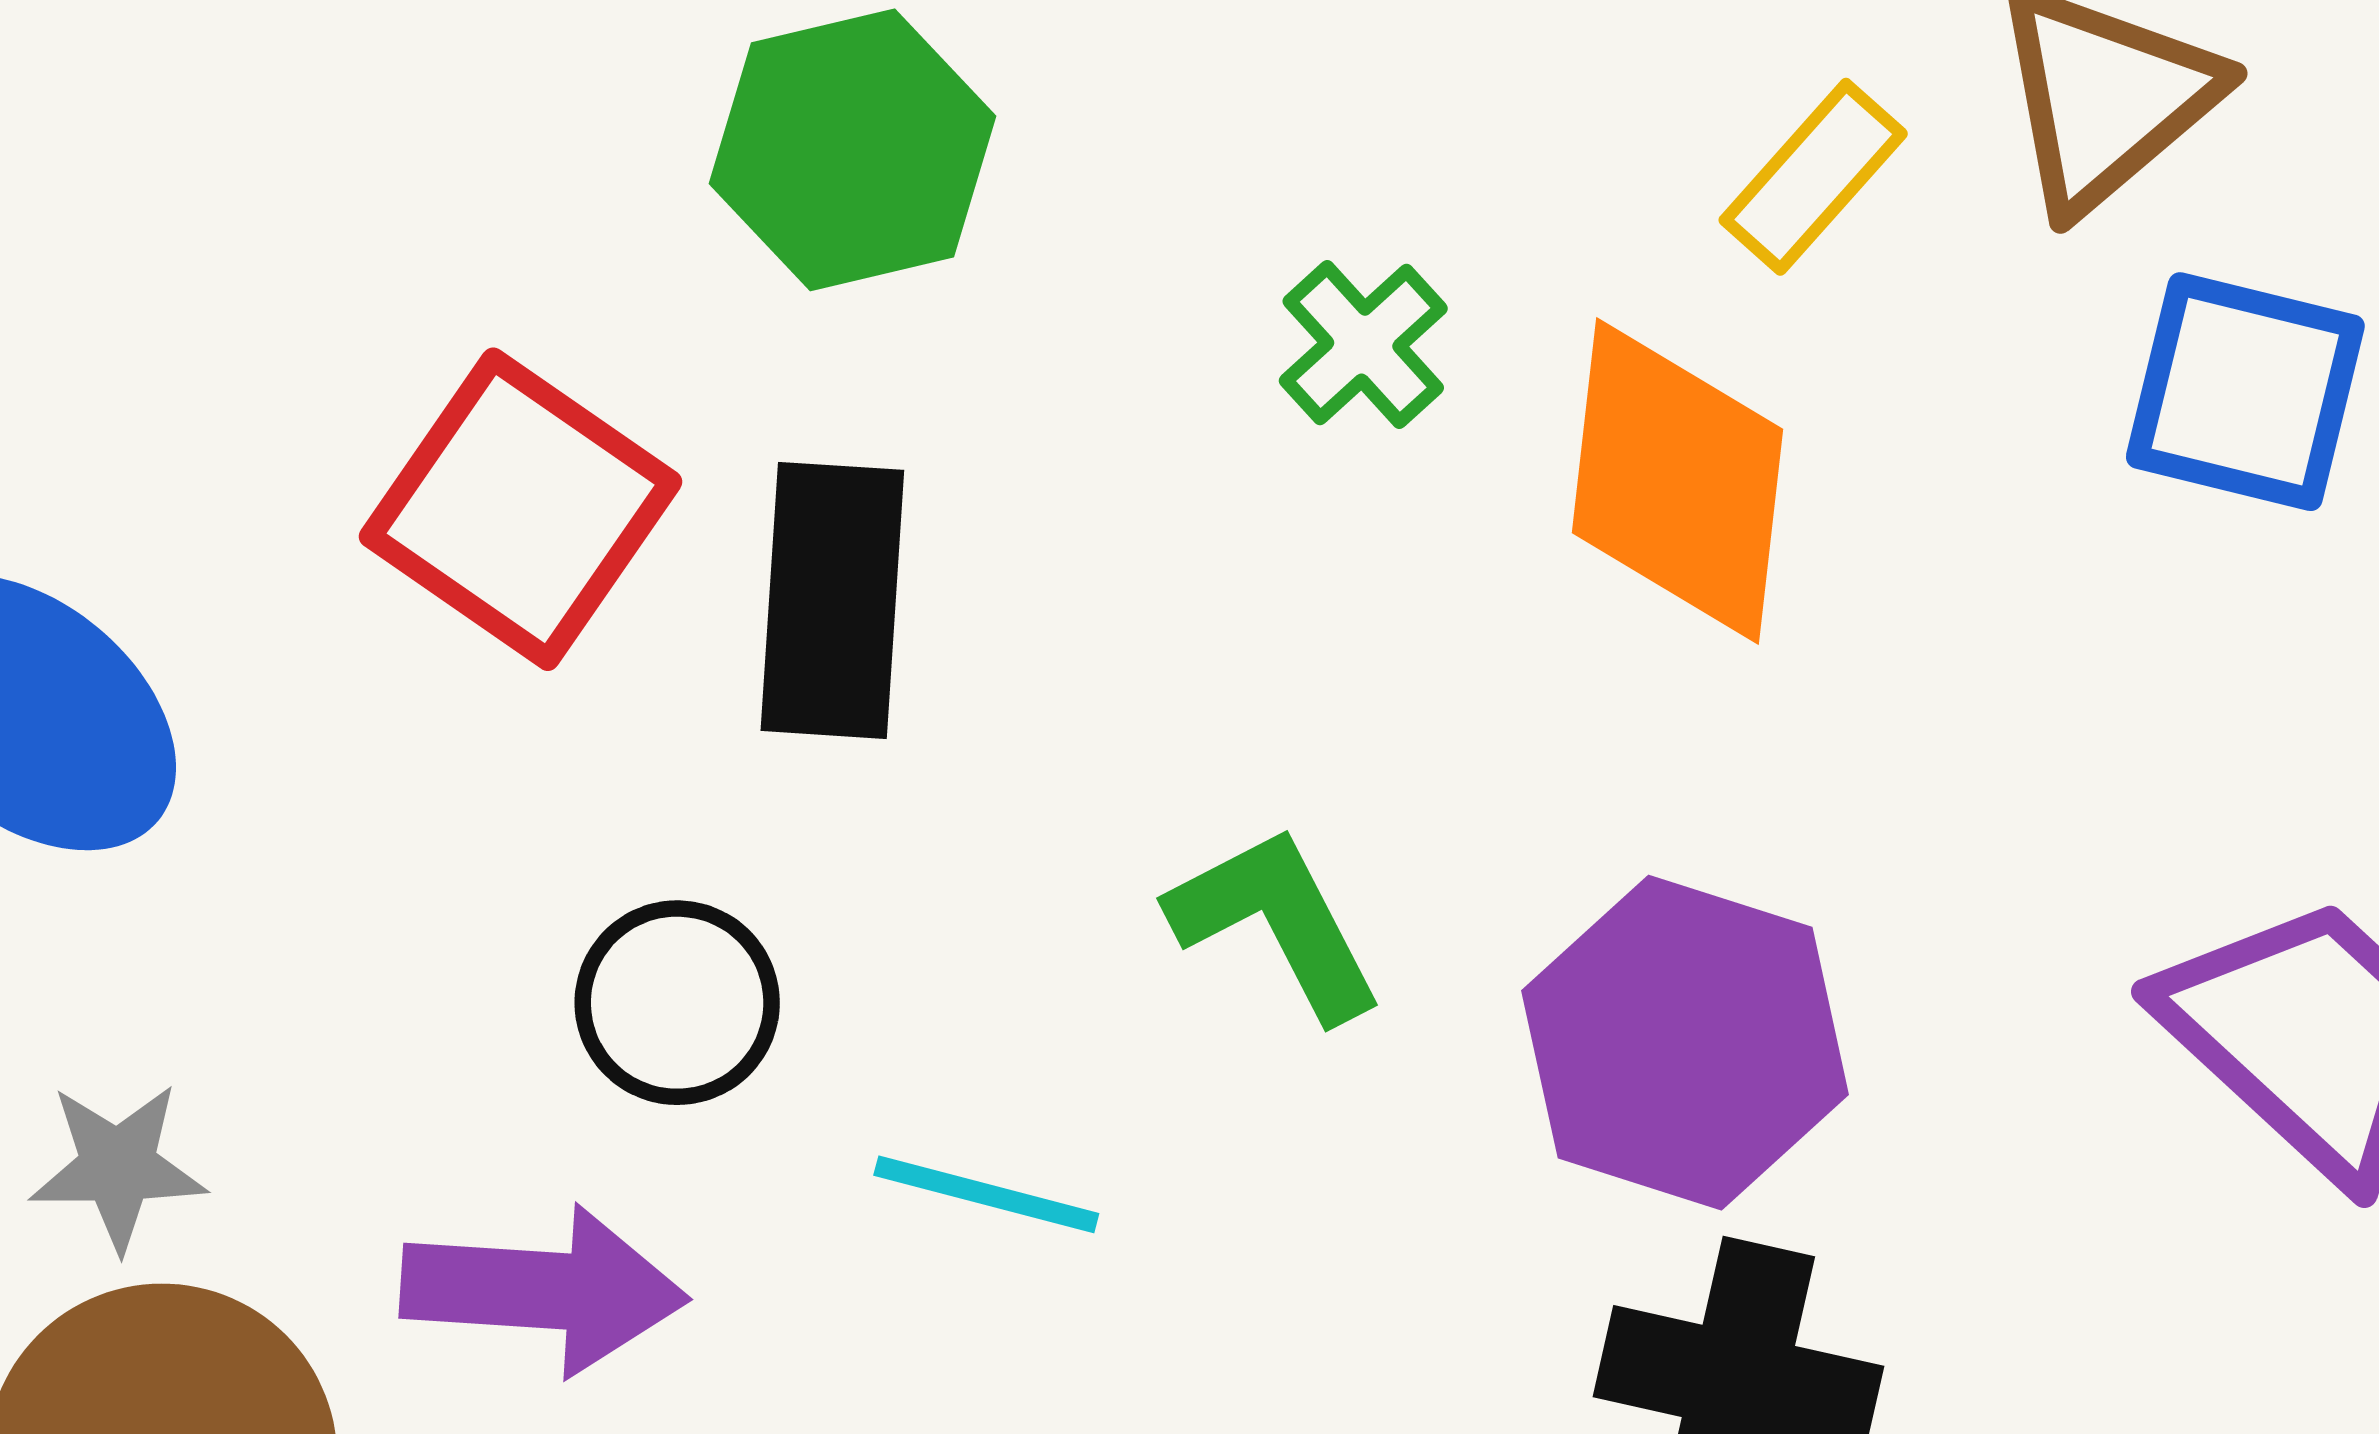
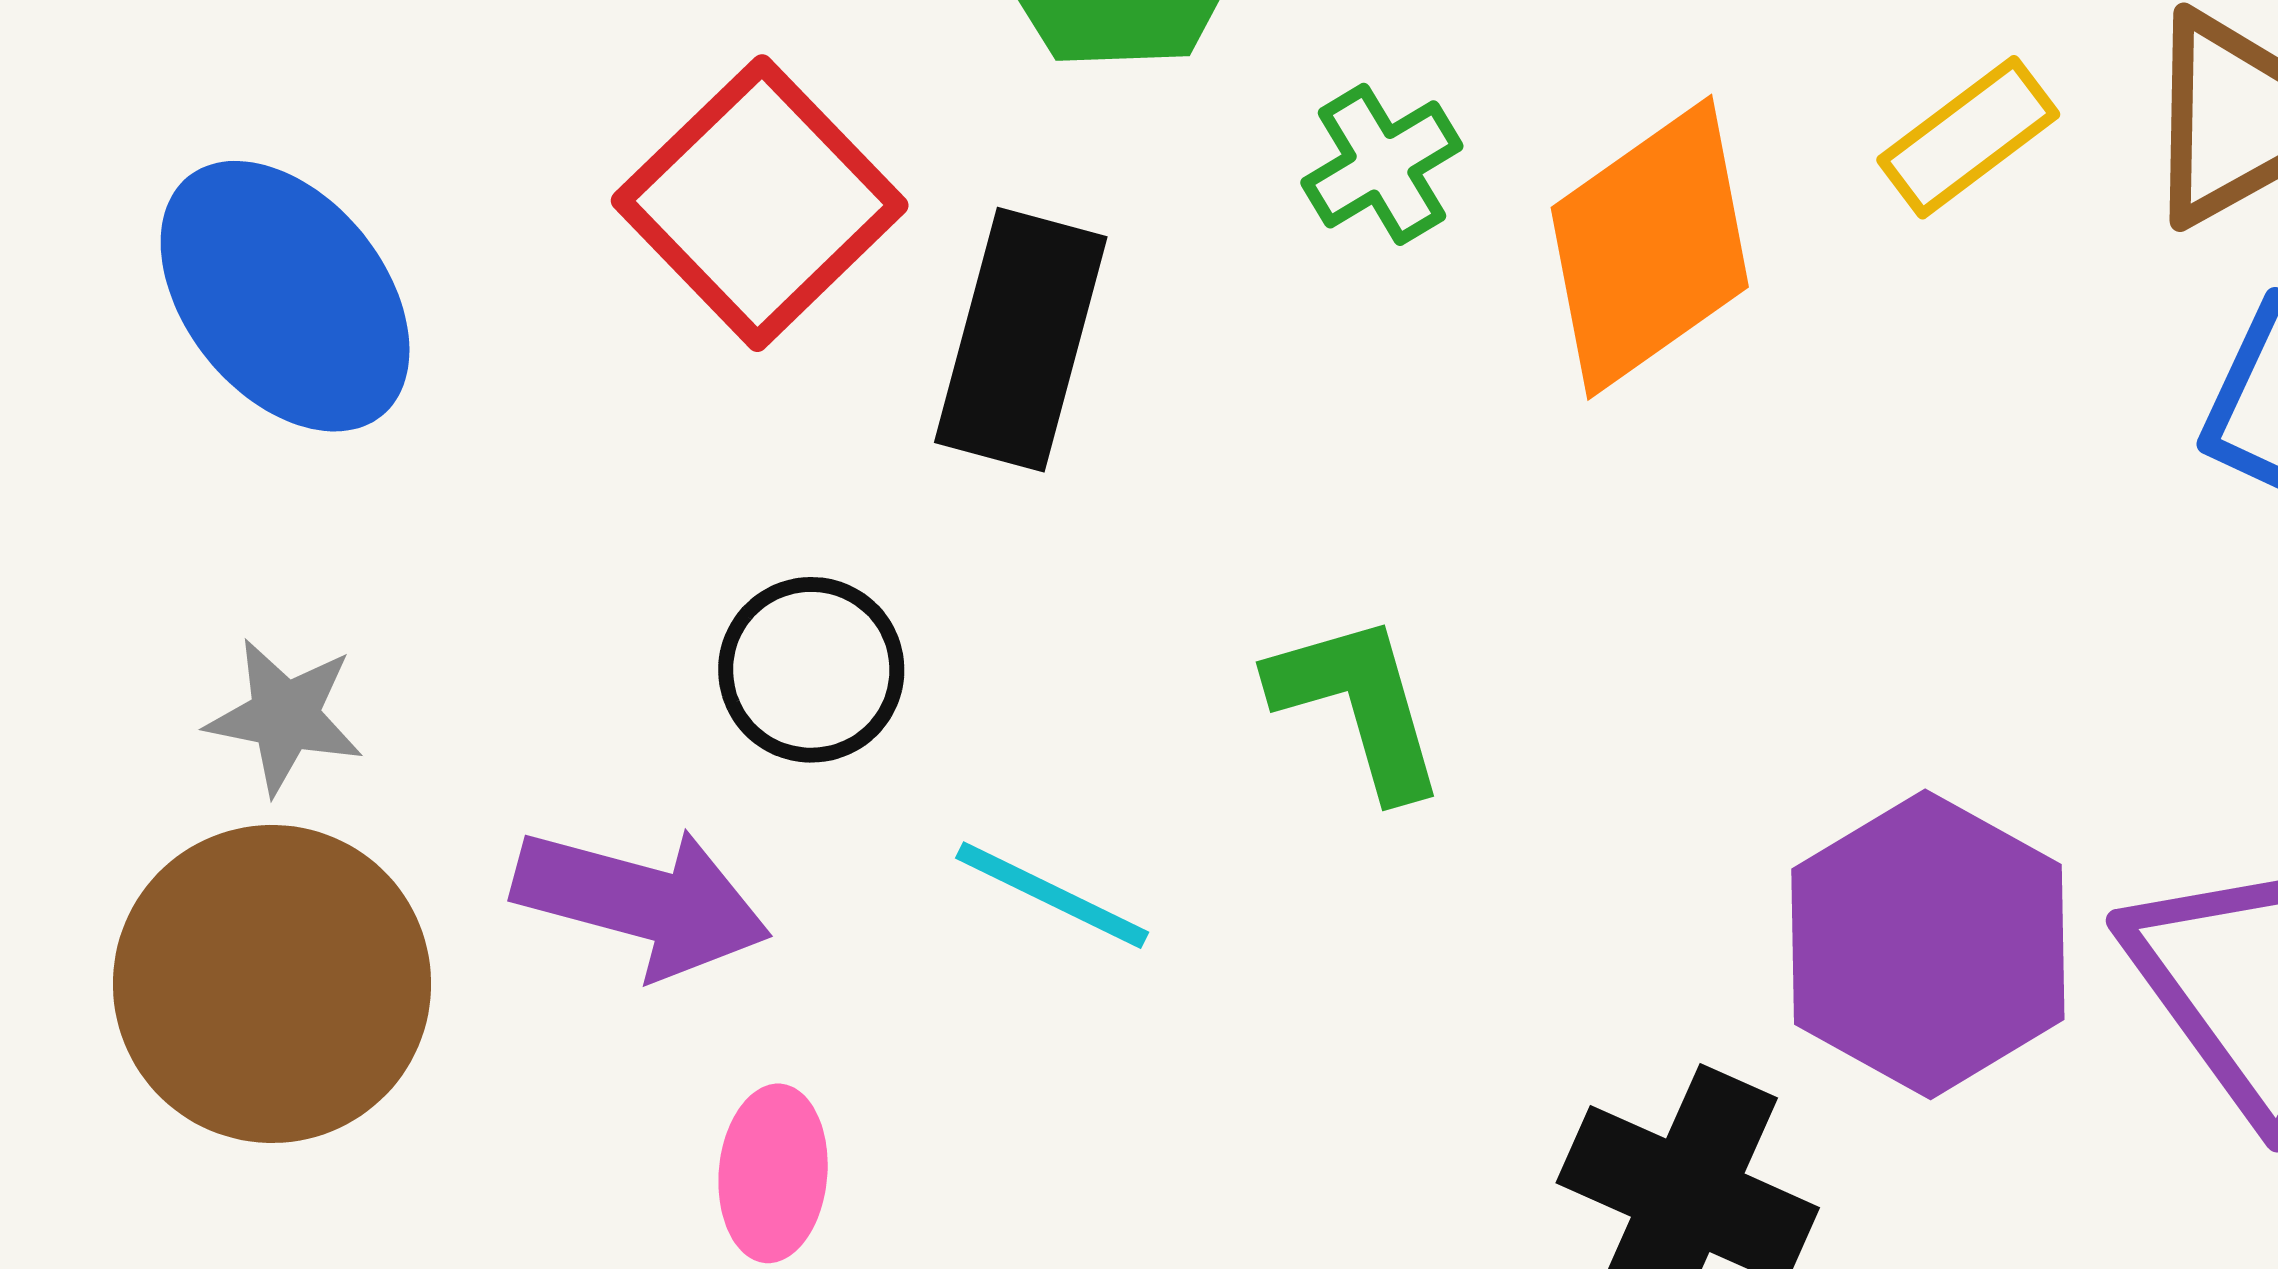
green cross: (1363, 345) -> (1382, 164), moved
orange diamond: (1678, 481) -> (1650, 247), moved, turned 37
purple hexagon: (1685, 1043) -> (1928, 944), moved

